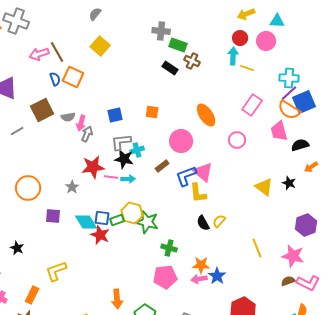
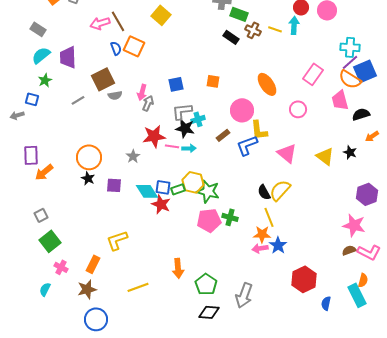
yellow line: (247, 68) -> (275, 29), moved
gray semicircle: (68, 117) -> (115, 95), moved
pink triangle: (203, 172) -> (287, 153), moved
yellow L-shape: (198, 193) -> (259, 130), moved
yellow semicircle: (219, 221) -> (280, 190), size x1.6
black star: (17, 248) -> (88, 178), moved
yellow line: (257, 248) -> (269, 217), moved
pink pentagon: (165, 277) -> (209, 220), moved

